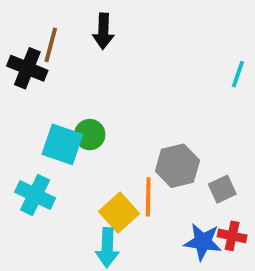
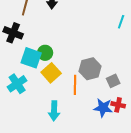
black cross: (27, 68) -> (13, 33), moved
cyan cross: (35, 195) -> (17, 84), turned 30
yellow square: (119, 213) -> (51, 73), moved

